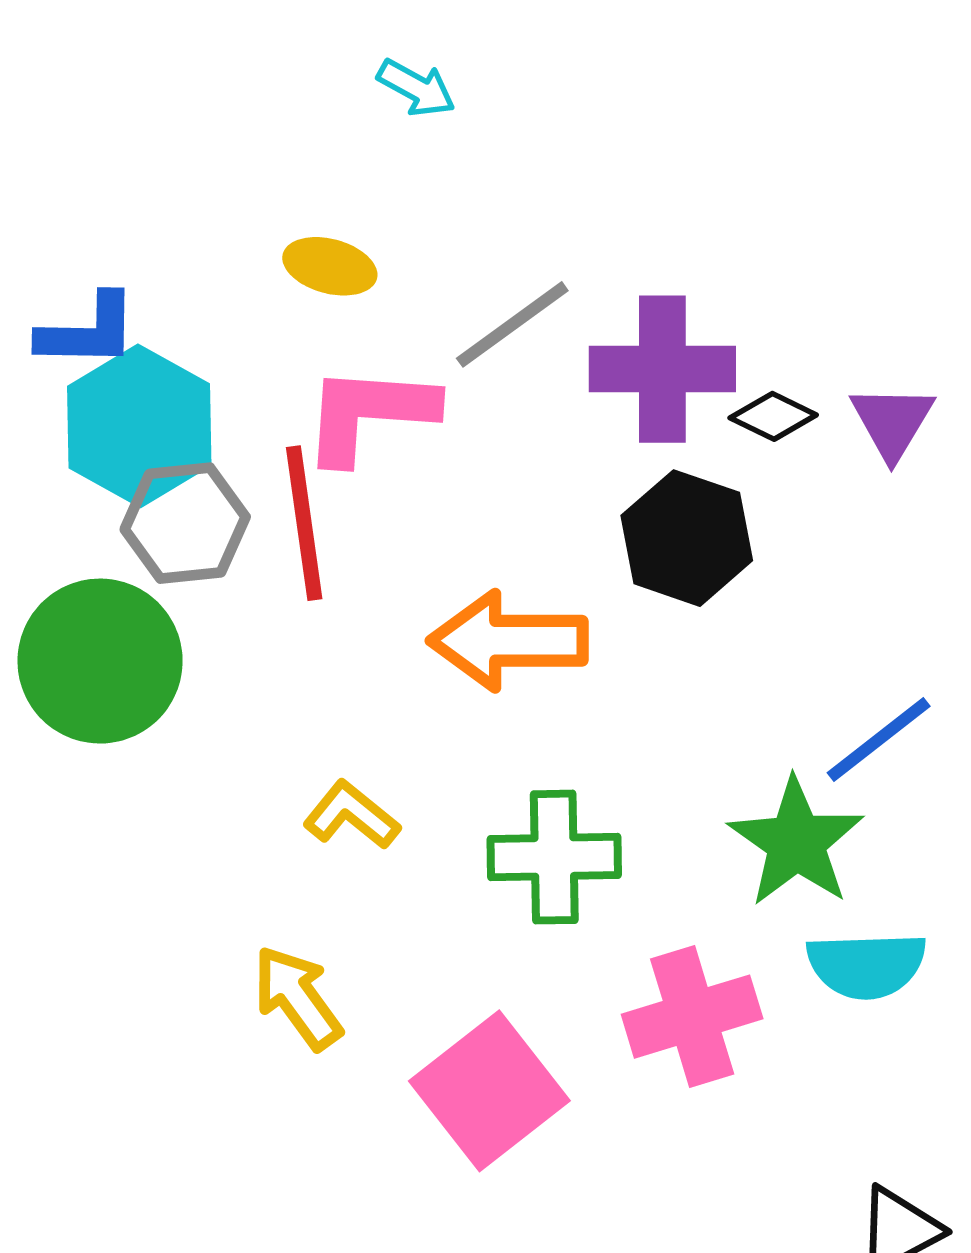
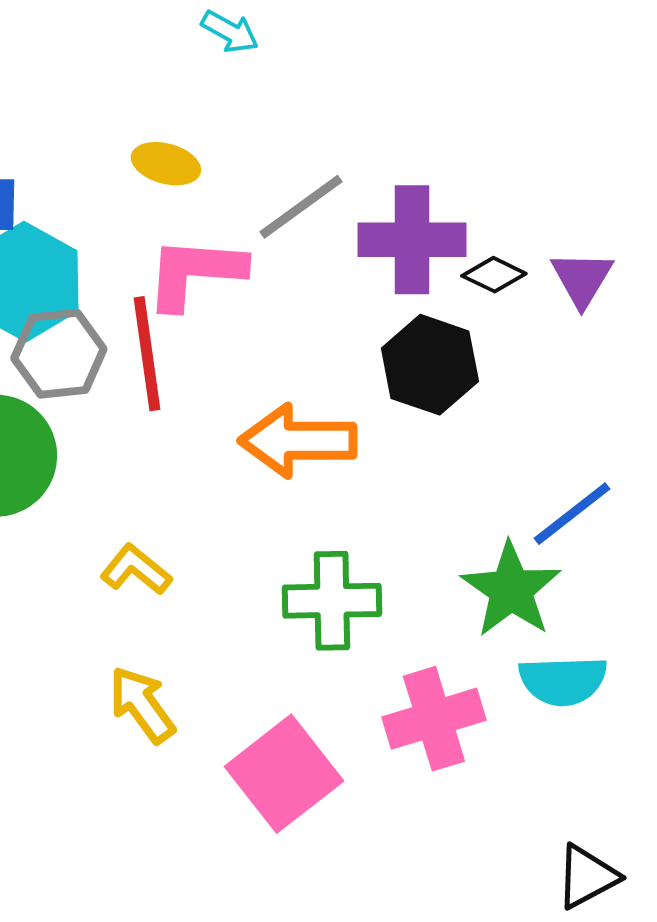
yellow L-shape: (351, 815) -> (136, 570), moved

